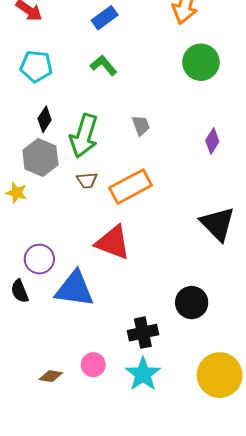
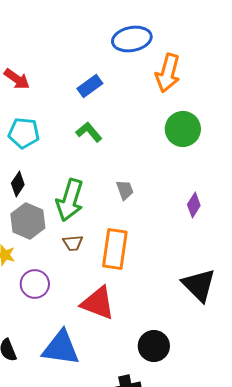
black diamond: (45, 119) -> (18, 184), moved
orange rectangle: (131, 187) -> (115, 249), turned -54
purple circle: (39, 259) -> (35, 284), moved
black circle: (192, 303) -> (154, 346), moved

